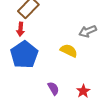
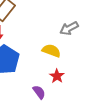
red star: (83, 91) -> (57, 76), moved

